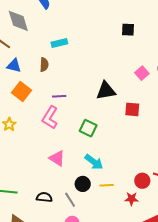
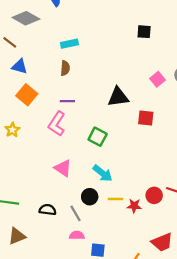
gray diamond: (18, 21) -> (26, 18), turned -45
brown semicircle: (44, 65) -> (65, 68), moved
red star: (131, 199) -> (134, 206), moved

